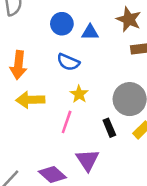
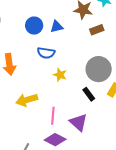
yellow arrow: (30, 100) -> (27, 100), moved
pink line: (67, 122) -> (53, 116), moved

